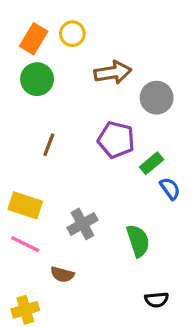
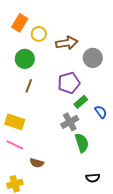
yellow circle: (72, 34) -> (39, 34), moved
green circle: (37, 79) -> (25, 59), moved
purple pentagon: (116, 140) -> (69, 83), turned -30
green rectangle: (152, 163) -> (81, 102), moved
gray cross: (83, 224) -> (70, 122), moved

